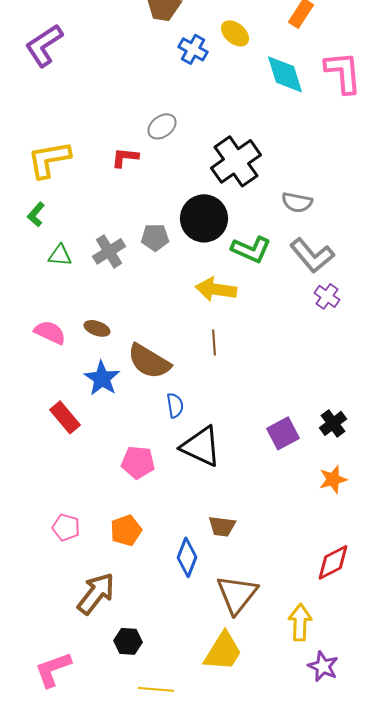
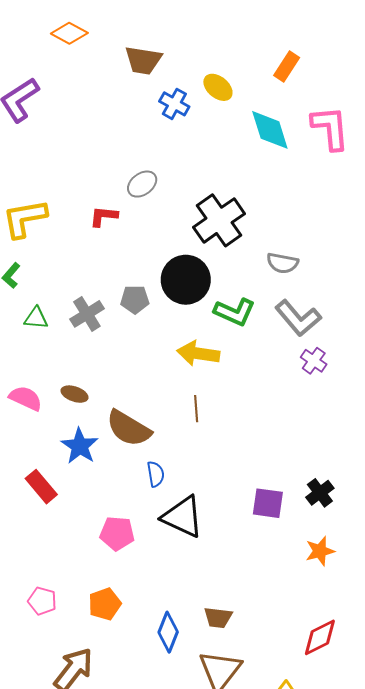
purple square: (283, 433) -> (268, 503), turned 36
brown trapezoid: (222, 526) -> (218, 618), moved

